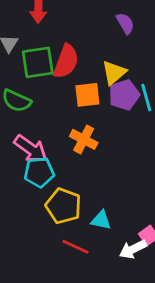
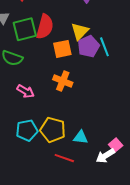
pink arrow: (31, 149) -> (26, 91), size x0.7
cyan pentagon: (39, 172) -> (27, 130), moved

